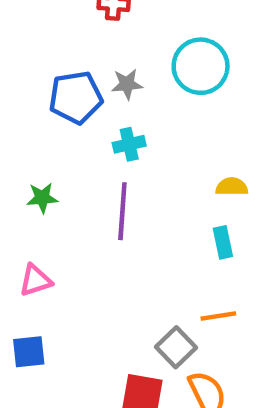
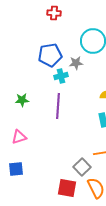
gray star: (127, 84) -> (76, 63), moved
blue pentagon: (76, 97) -> (50, 55), moved

